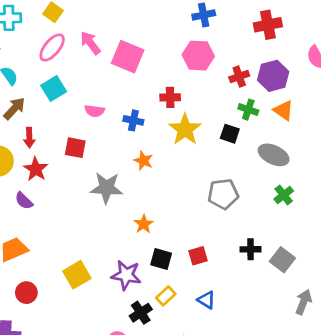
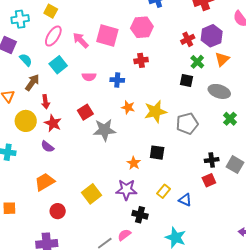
pink arrow: (90, 43) -> (81, 40), moved
pink hexagon: (198, 56) -> (142, 27), moved
green cross: (248, 110) -> (197, 62), turned 32
orange triangle: (284, 110) -> (222, 59), turned 49
yellow star: (185, 129) -> (155, 112), moved, turned 30
red square: (75, 148) -> (85, 112), moved, turned -35
orange star: (144, 224) -> (134, 163), moved
red square: (198, 256) -> (209, 180), moved
black square: (161, 259) -> (157, 153), moved
yellow rectangle: (166, 296) -> (164, 191), moved
black cross: (141, 313) -> (140, 215), turned -35

